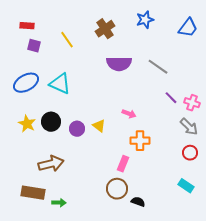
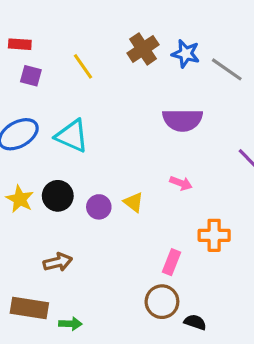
blue star: (145, 20) -> (186, 54), moved, turned 30
purple semicircle: (119, 64) -> (183, 120), moved
gray line: (158, 67) -> (227, 69), moved
orange cross: (140, 141) -> (214, 235), moved
brown arrow: (51, 164) -> (58, 262), size x0.7

